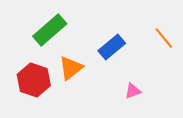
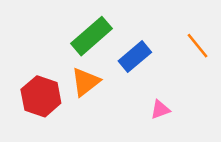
green rectangle: (50, 30) -> (92, 36), moved

